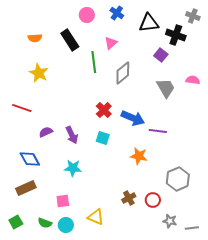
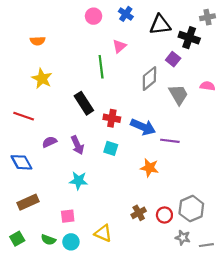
gray cross: (193, 16) -> (207, 17), turned -32
black rectangle: (70, 40) -> (84, 103), moved
gray diamond: (123, 73) -> (149, 78), moved
red cross: (104, 110) -> (112, 118), turned -35
blue diamond: (30, 159) -> (21, 162), moved
gray hexagon: (178, 179) -> (191, 209), moved

